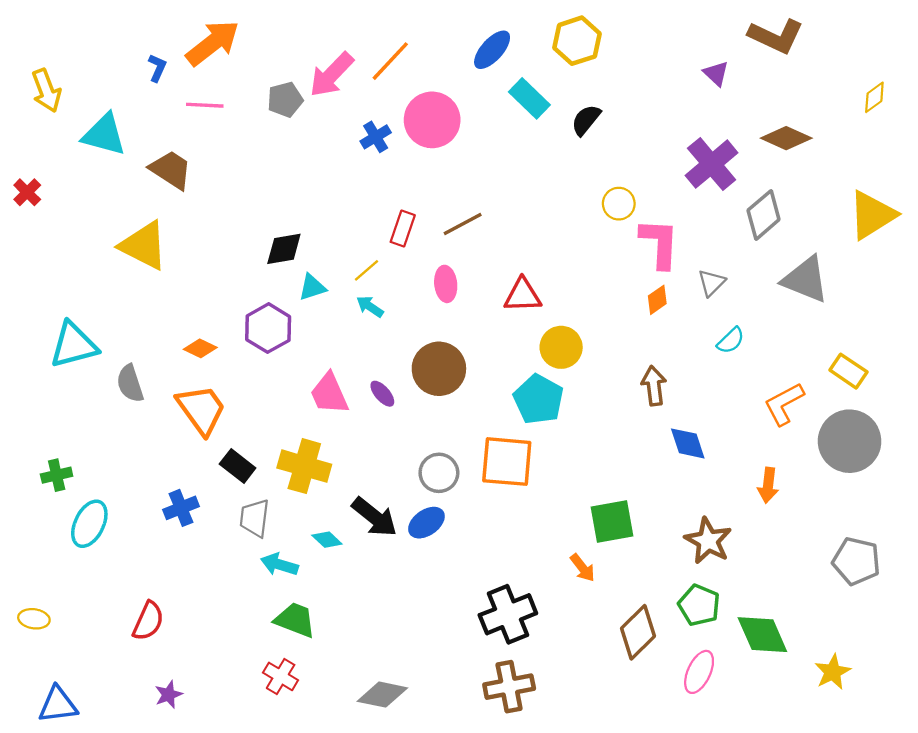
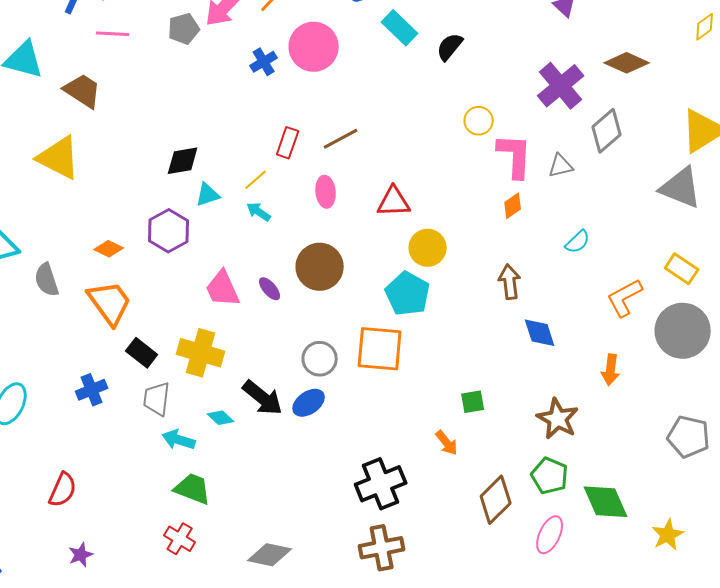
gray triangle: (805, 279) -> (681, 188), moved
gray triangle: (712, 283) -> (561, 166), moved, turned 32
green square: (612, 521) -> (473, 402), size x0.6

